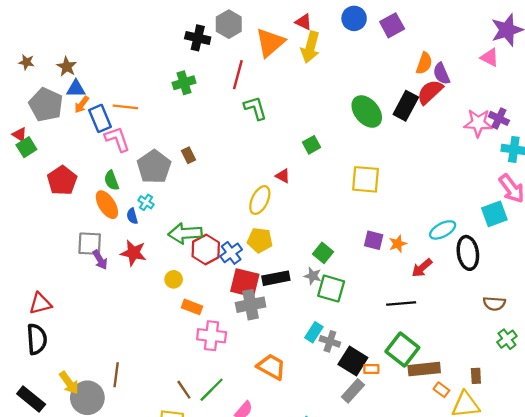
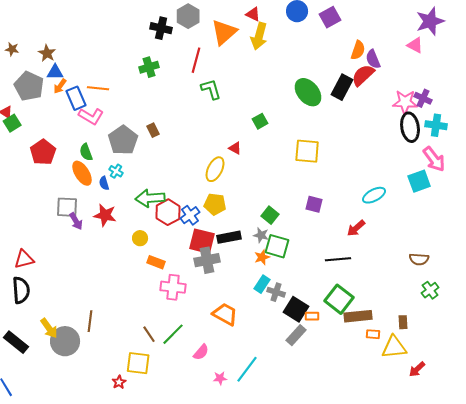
pink L-shape: (117, 139) -> (91, 116), turned 140
orange star: (398, 244) -> (262, 257), moved
black ellipse: (468, 253) -> (410, 127), moved
orange rectangle: (441, 390) -> (373, 334), turned -32

